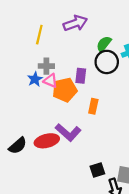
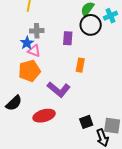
pink triangle: (50, 81) -> (34, 51), moved
orange pentagon: (65, 90) -> (29, 71), moved
red ellipse: (47, 141) -> (44, 116), moved

